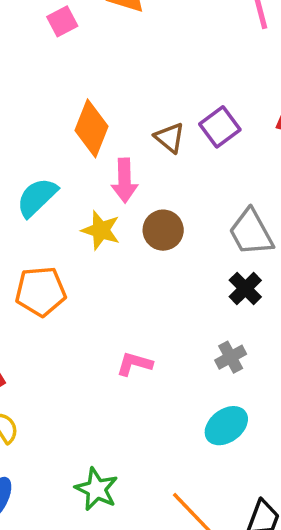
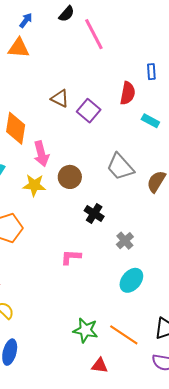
brown triangle: (170, 138) -> (60, 98), moved
black cross: (245, 289) -> (94, 214), moved
green star: (96, 489) -> (85, 330), moved

